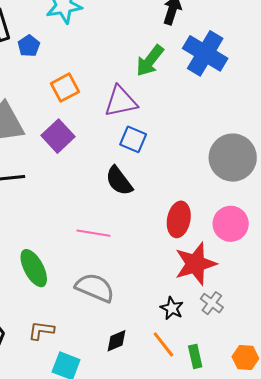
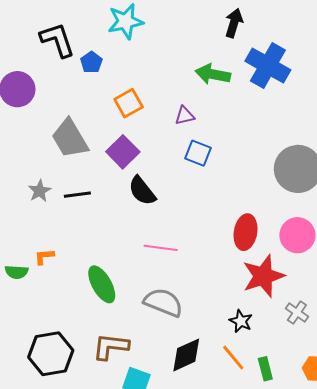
green arrow: (150, 61) -> (213, 74), turned 64
purple triangle: (121, 101) -> (185, 116), size x0.6
black semicircle: (119, 181) -> (142, 191), moved
gray cross: (212, 303) -> (297, 313), moved
brown L-shape: (41, 330) -> (111, 347), size x1.4
black diamond: (117, 341) -> (186, 355), size x1.5

